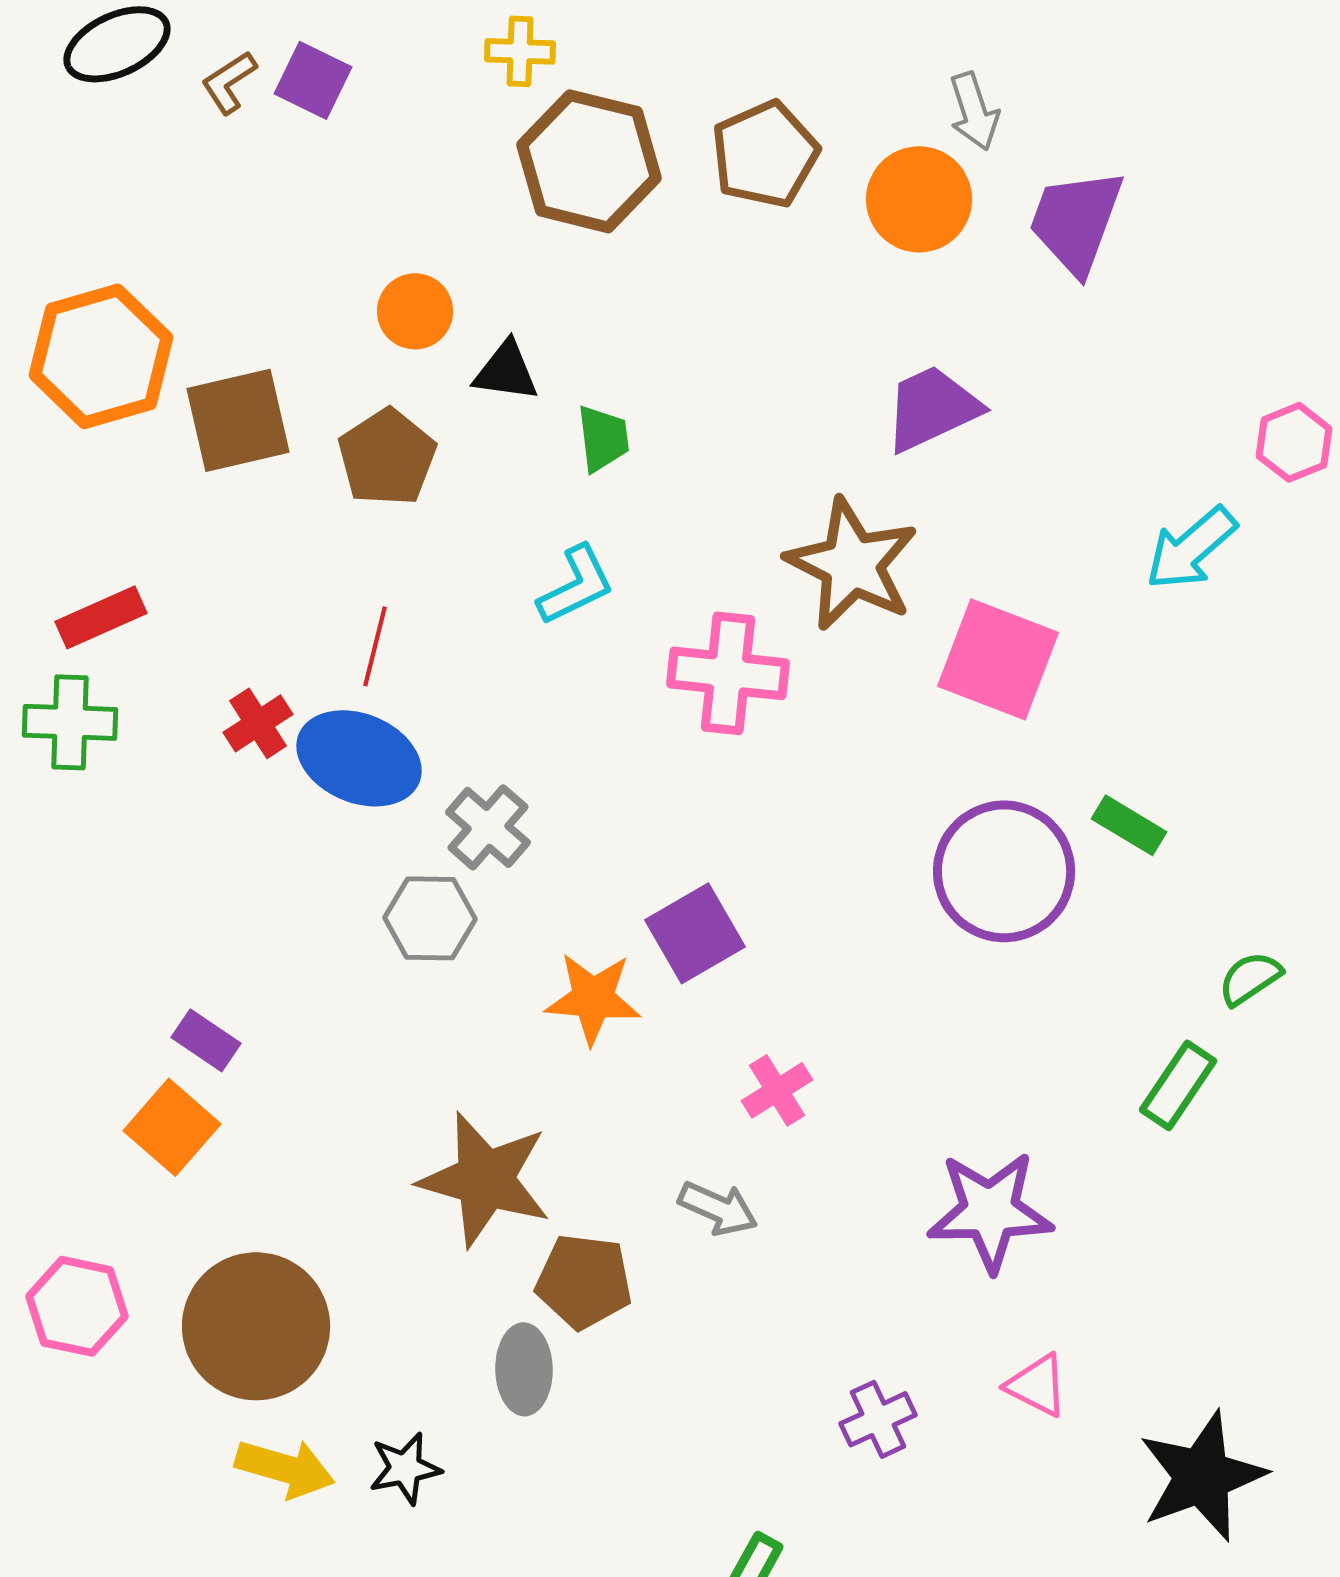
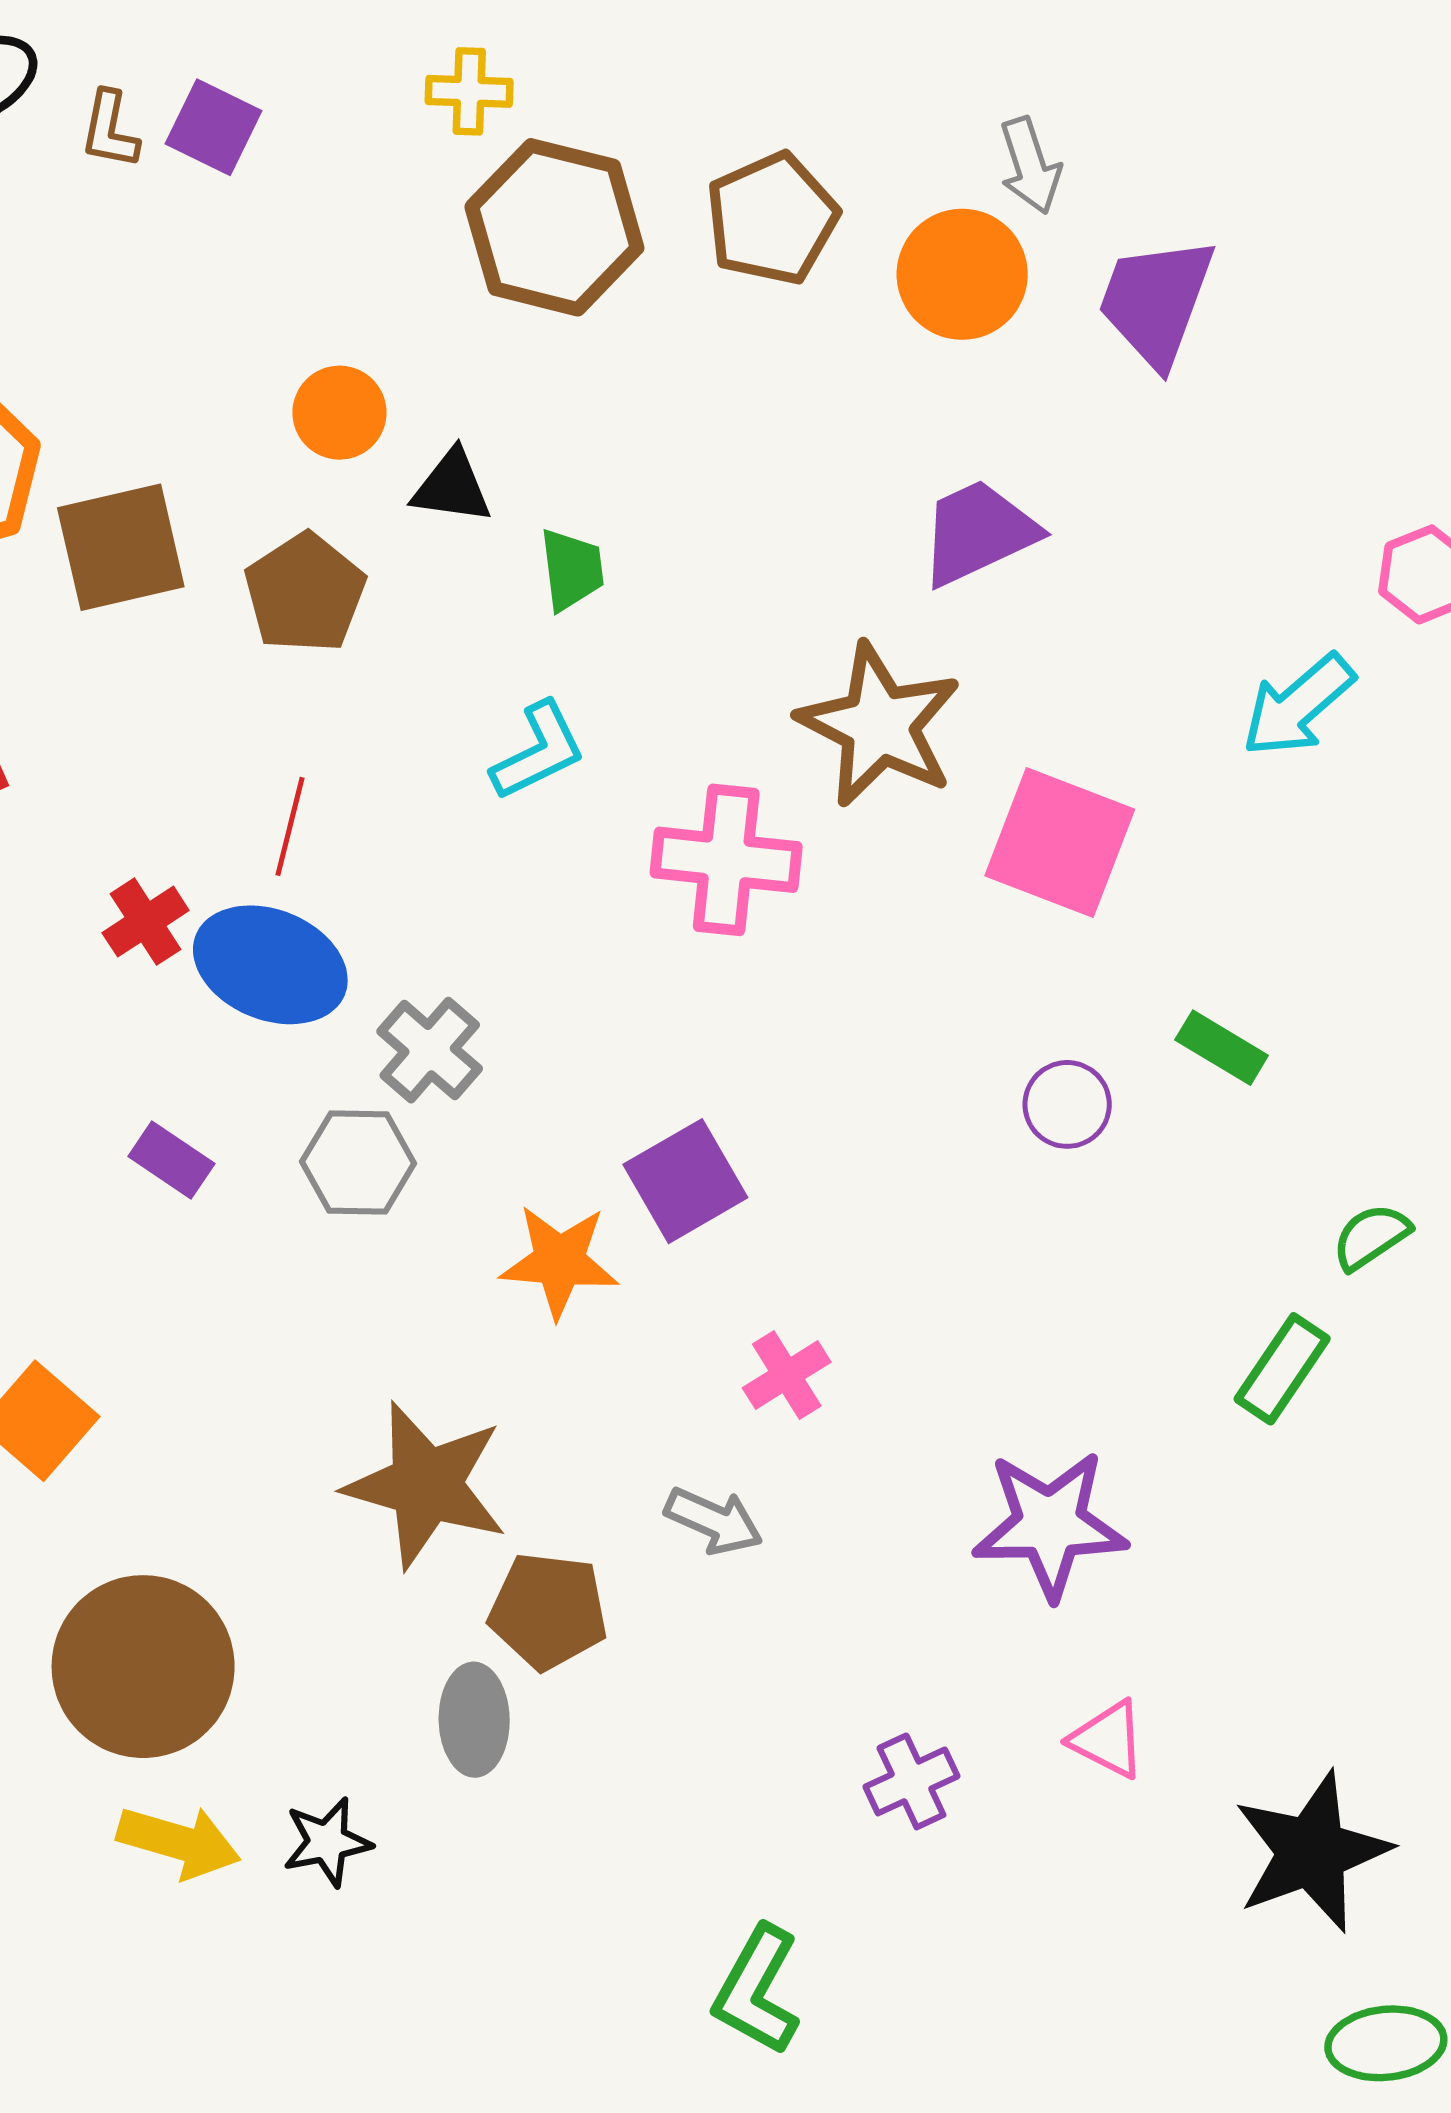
brown L-shape: (229, 82) -> (110, 130), turned -46
purple circle: (1004, 871) -> (1067, 1104), size x0.5
purple rectangle: (206, 1040) -> (171, 1160), moved

